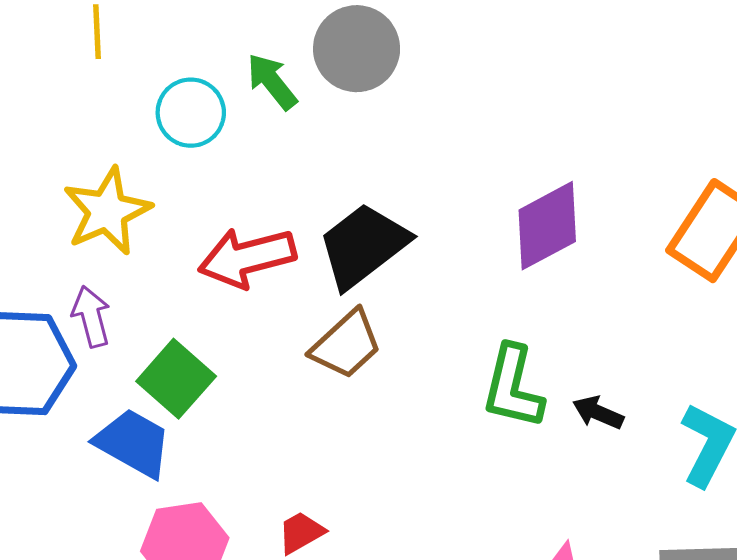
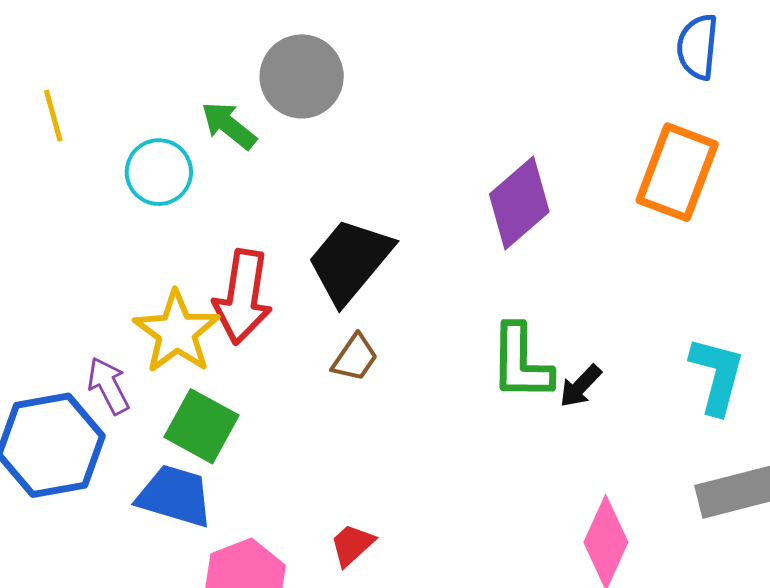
yellow star: (107, 211) -> (177, 332), moved
red arrow: (247, 258) -> (243, 297), turned -54
brown trapezoid: (346, 344) -> (355, 358), size x0.7
black arrow: (598, 413) -> (580, 386), moved, turned -57

